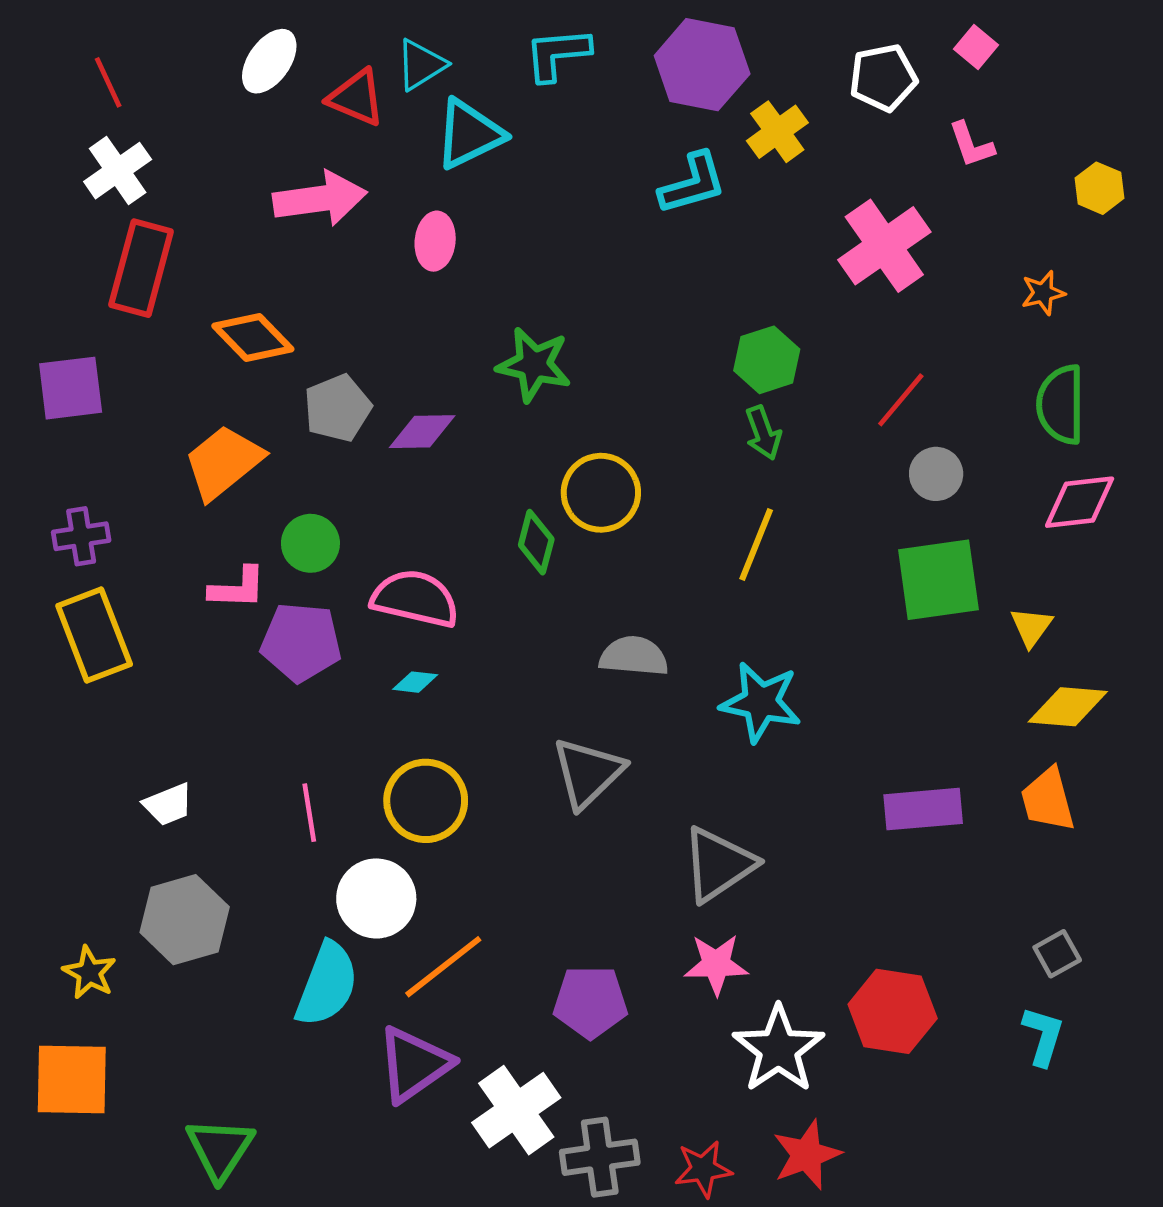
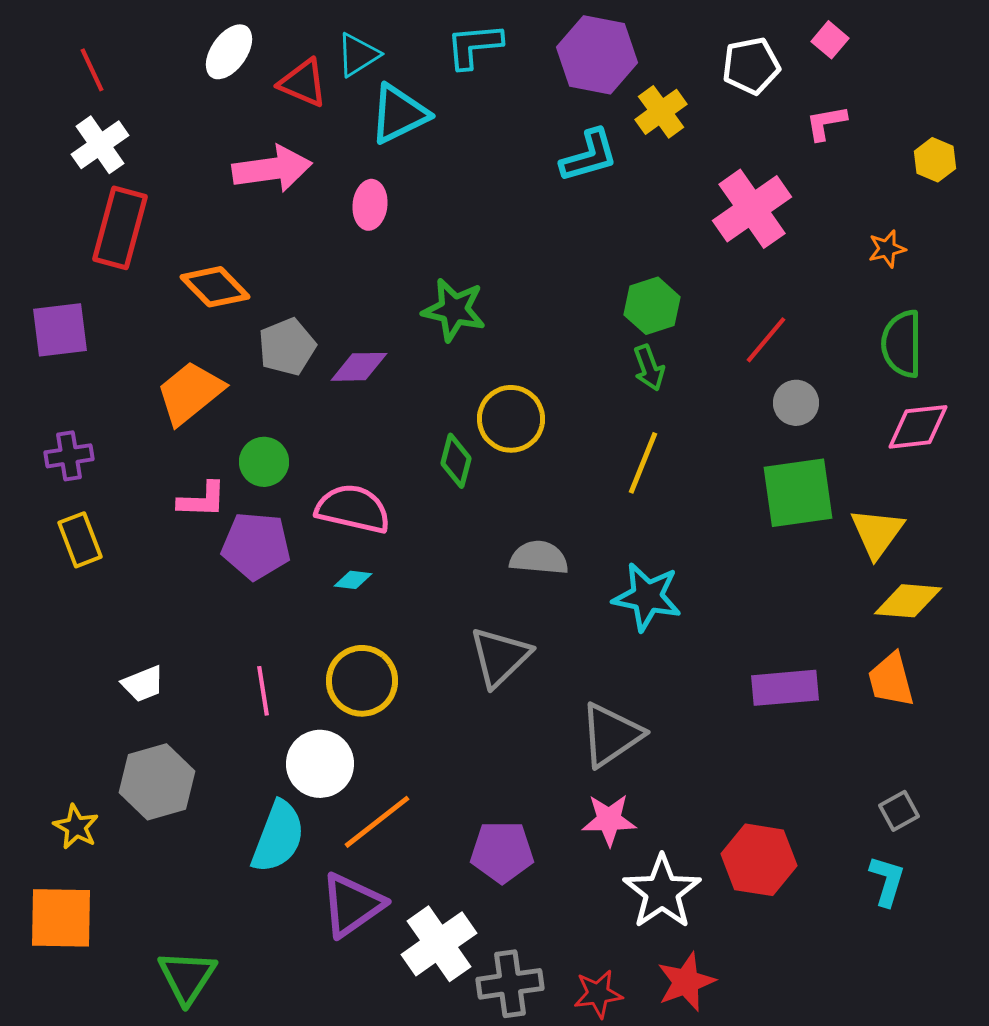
pink L-shape: (971, 145) -> (826, 123), turned 99
yellow triangle: (1031, 627) -> (877, 533), size x1.5
yellow rectangle: (94, 635) -> (80, 540), size x0.7

